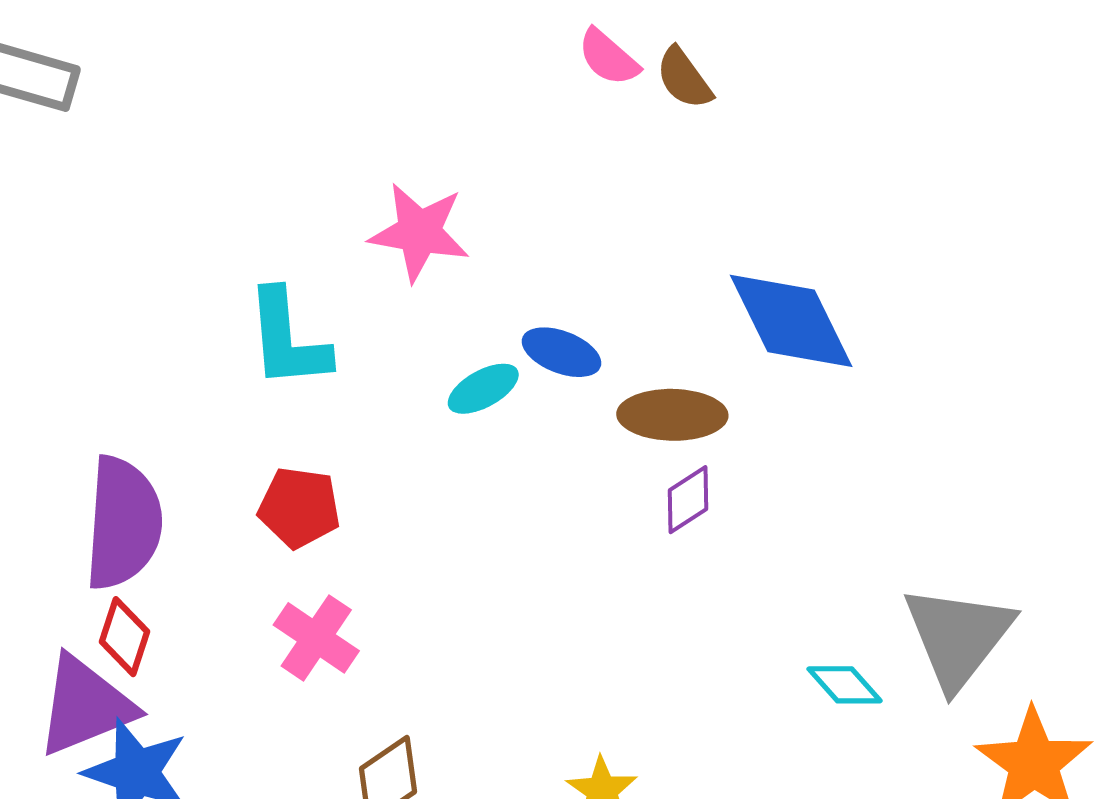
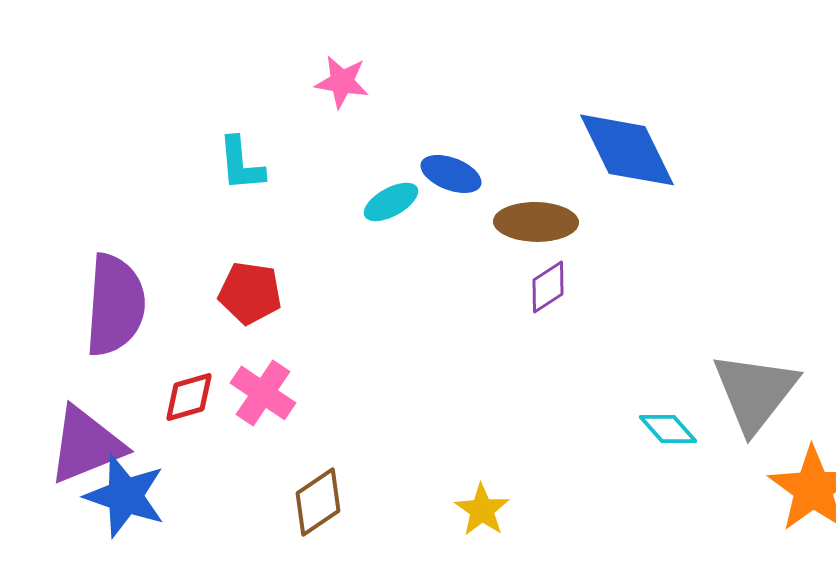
pink star: (419, 232) -> (342, 82), size x0.7
cyan L-shape: (288, 339) -> (241, 164), size x0.7
red diamond: (124, 637) -> (189, 397), moved, turned 56

